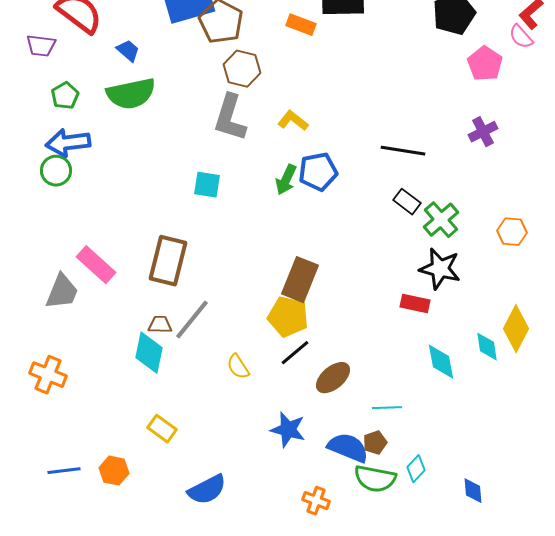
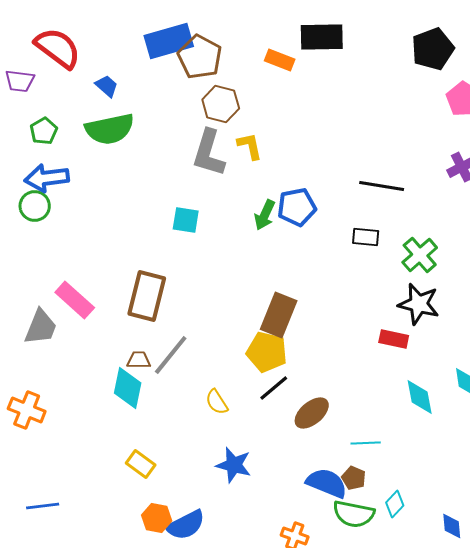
yellow L-shape: (293, 121) -> (250, 146), moved, turned 40
black rectangle: (407, 202) -> (366, 237), moved, turned -32
blue star: (288, 430) -> (234, 465), moved
brown pentagon: (375, 443) -> (354, 478), turned -30
orange hexagon: (114, 471) -> (157, 518), moved

